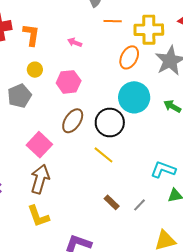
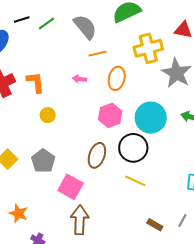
orange line: (113, 21) -> (98, 54), moved
orange ellipse: (129, 57) -> (117, 78), moved
pink hexagon: (69, 82) -> (110, 115), moved
gray pentagon: (19, 96) -> (43, 161), moved

